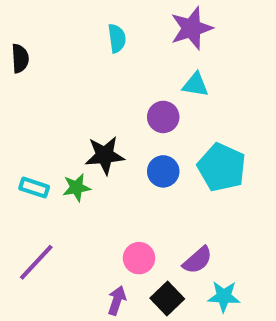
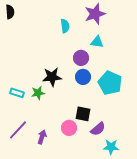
cyan semicircle: (117, 38) -> (65, 26), moved
black semicircle: (20, 58) -> (10, 12), moved
blue circle: (163, 171) -> (83, 77), moved
black square: (167, 298) -> (83, 114), moved, turned -35
purple arrow: (117, 300) -> (42, 137), moved

